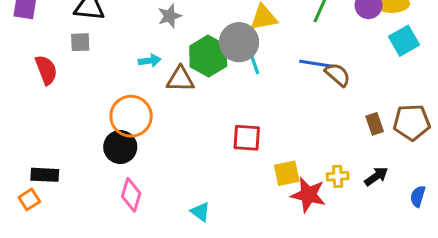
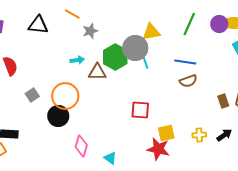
gray square: (80, 42) -> (32, 95), moved, turned -32
brown semicircle: (338, 75) -> (188, 81), moved, turned 120
pink diamond: (131, 195) -> (81, 146), moved
red star: (308, 195) -> (158, 149), moved

